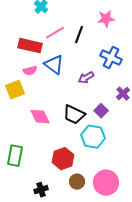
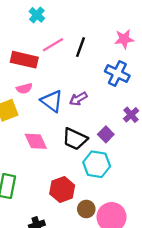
pink star: (106, 19) -> (124, 39), moved
blue triangle: (54, 65) -> (52, 101), moved
purple arrow: (86, 78) -> (78, 99), moved
brown circle: (77, 182) -> (86, 209), moved

